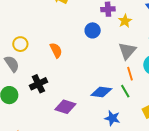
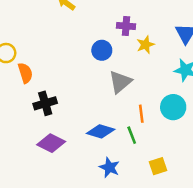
orange semicircle: (56, 50) -> (25, 73), moved
gray triangle: (127, 51) -> (120, 82), moved
black cross: (38, 84) -> (45, 103), moved

